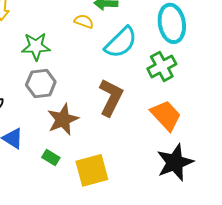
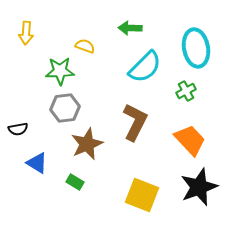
yellow semicircle: (84, 21) -> (85, 46), moved
green cross: (162, 66) -> (186, 91), size x0.7
yellow square: (92, 170) -> (142, 195), moved, turned 36

